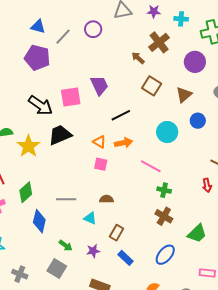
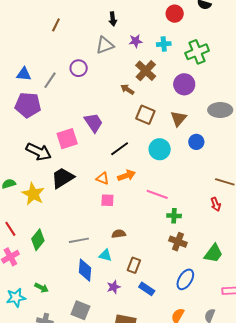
cyan circle: (167, 132) -> (160, 149), moved
blue diamond: (39, 221) -> (85, 270), moved
green arrow: (66, 245) -> (42, 288), moved

